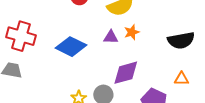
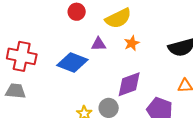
purple triangle: (111, 37) -> (99, 44), moved

